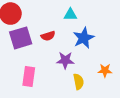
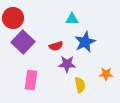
red semicircle: (48, 36) -> (56, 46), moved
purple square: (21, 38) -> (23, 42), turned -30

